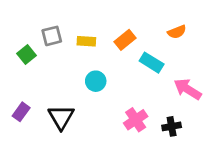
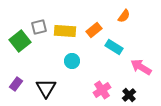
orange semicircle: (177, 32) -> (124, 16), moved, turned -32
yellow rectangle: (86, 41) -> (65, 31), size x1.5
green square: (26, 55) -> (20, 41), size x1.5
black cross: (172, 126) -> (129, 95), turned -32

